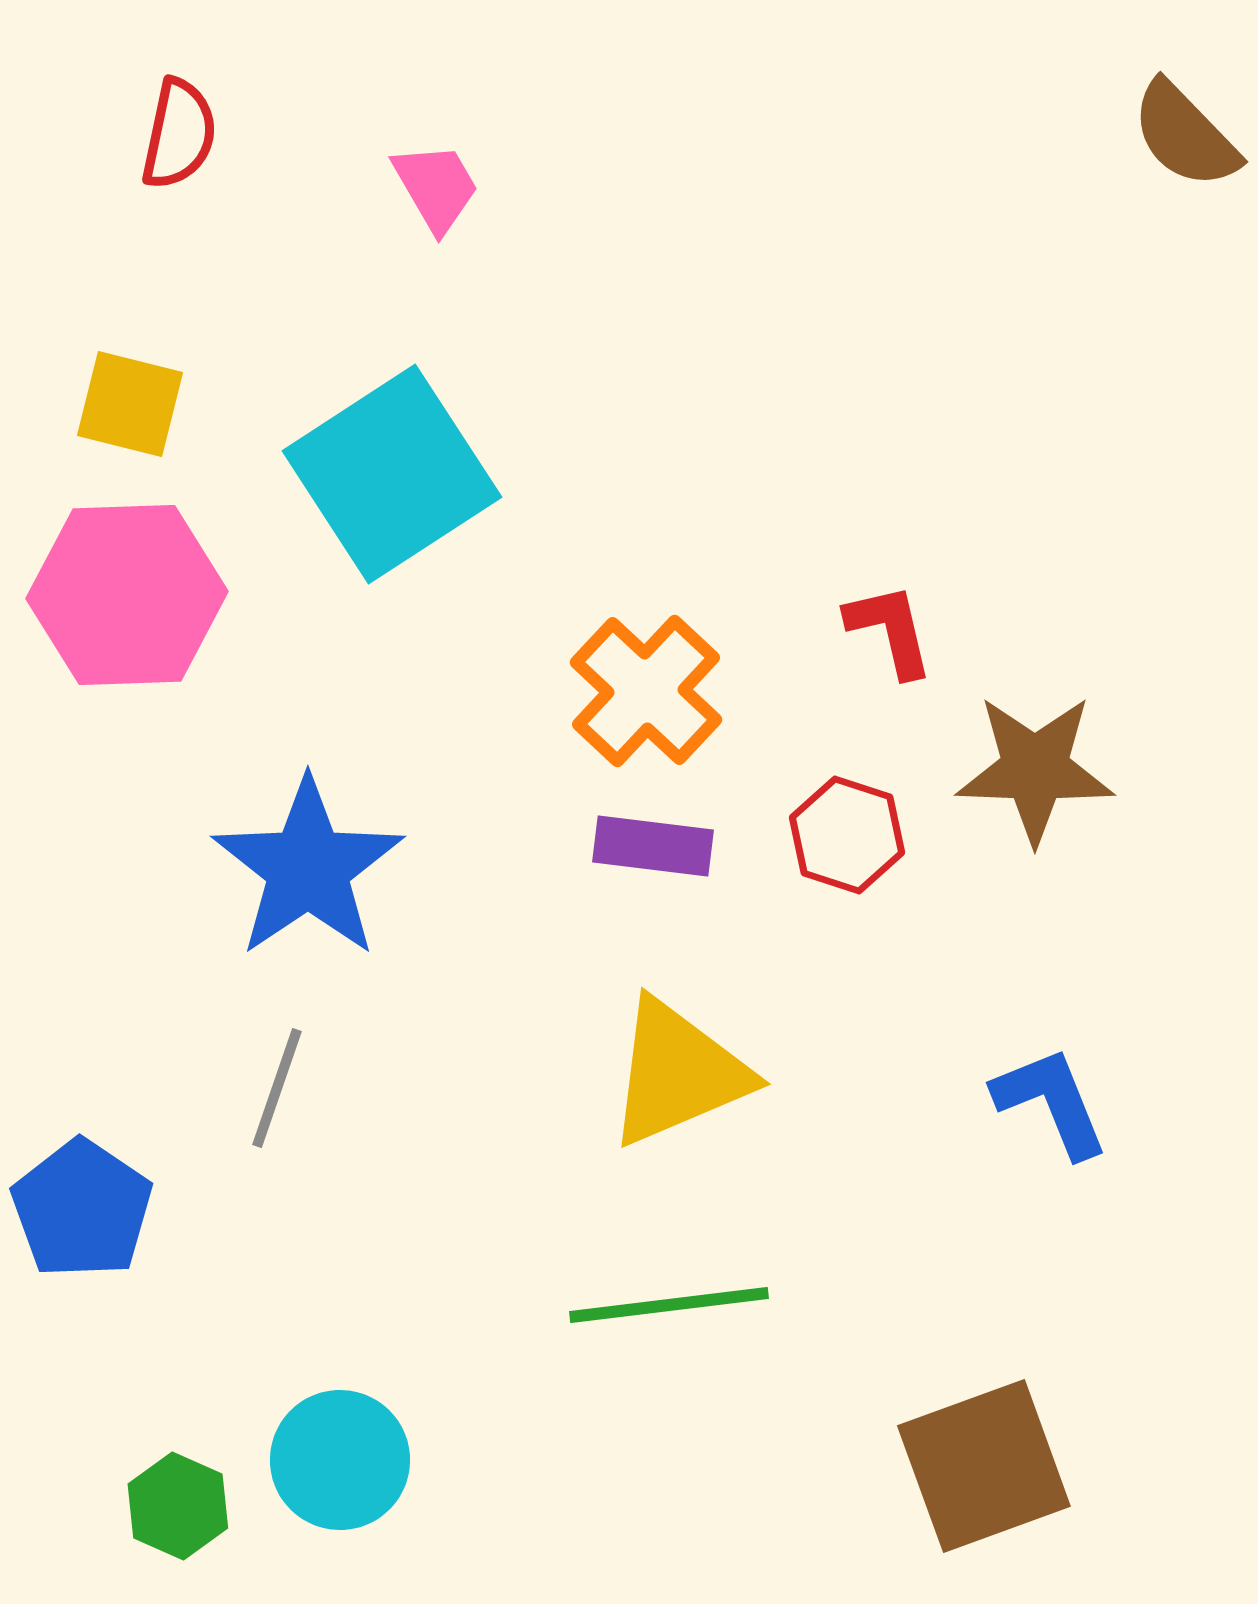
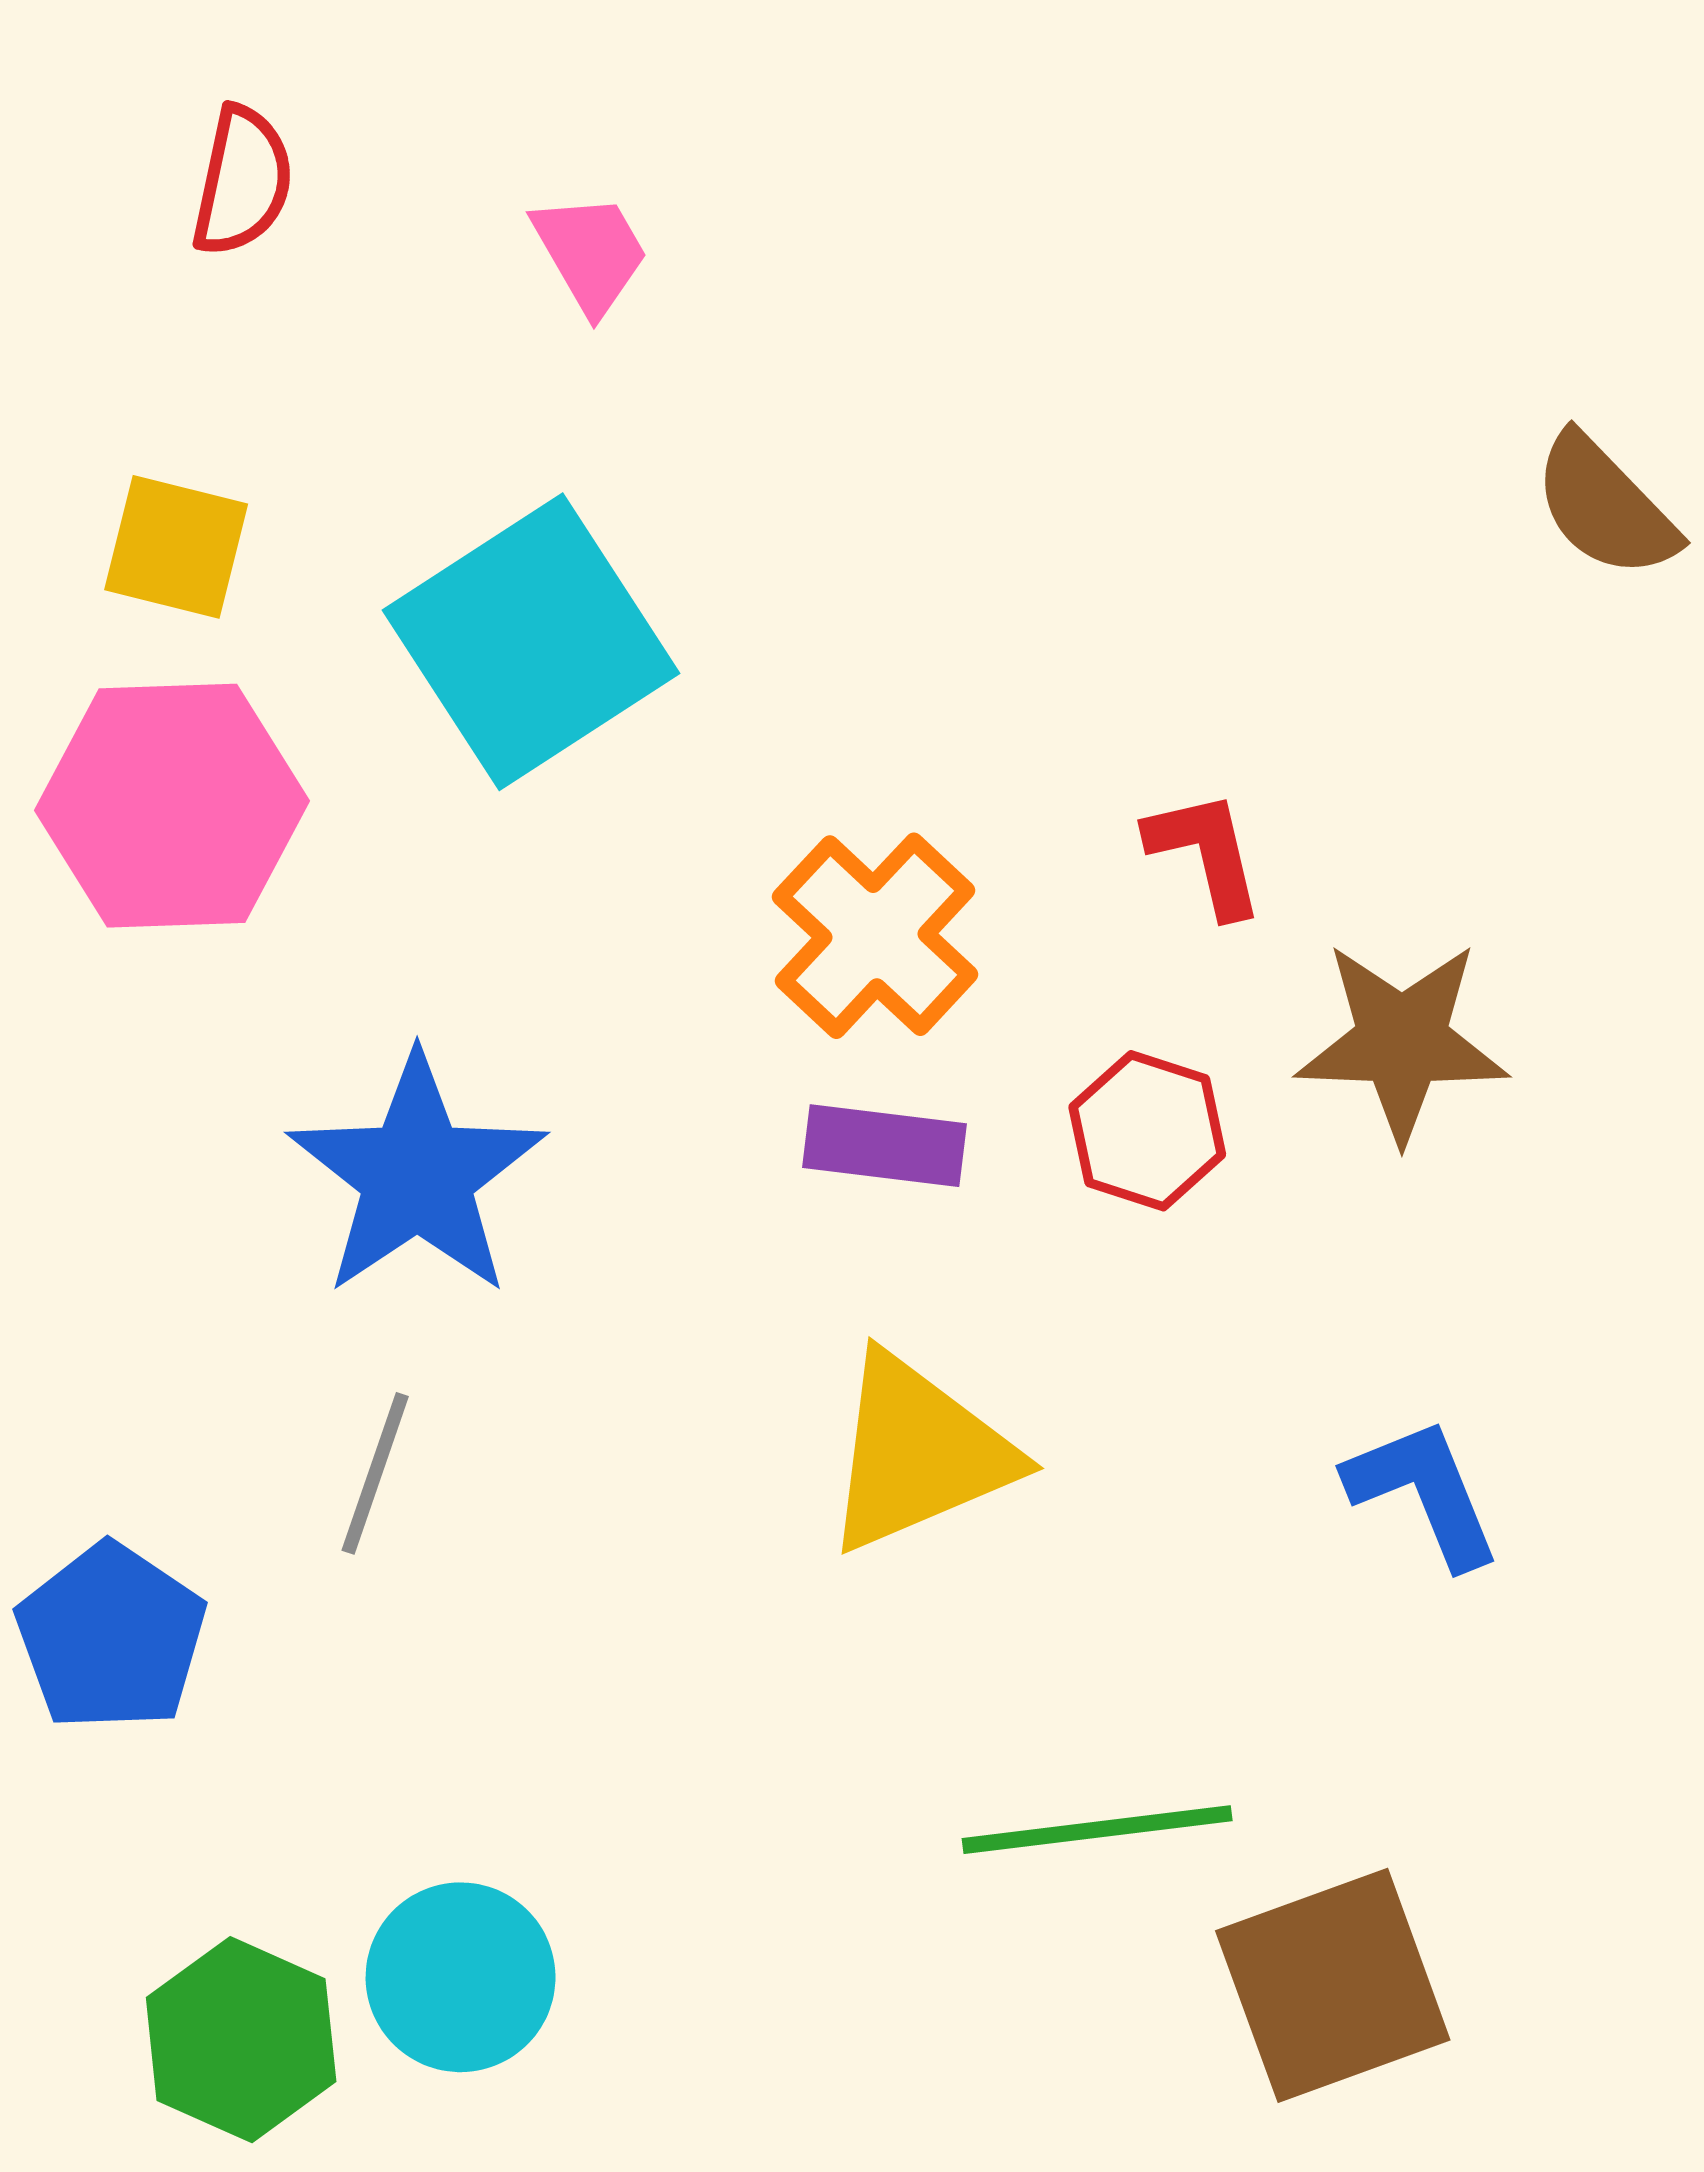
brown semicircle: (1185, 135) -> (1605, 506), moved
green line: (669, 1305) -> (1097, 1830), moved
green hexagon: (178, 1506) -> (241, 2040), size x1.4

